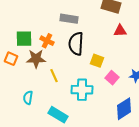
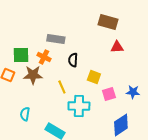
gray rectangle: (69, 19) -> (56, 39), moved
black semicircle: (76, 44) -> (73, 60), size x0.6
yellow line: (54, 76) -> (62, 87), moved
pink square: (112, 78) -> (109, 94), turned 32

